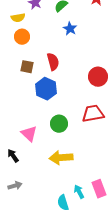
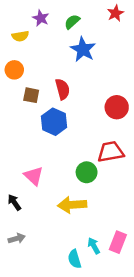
blue star: (70, 29) -> (83, 49), size x1.5
orange circle: (22, 37) -> (14, 70), moved
green circle: (59, 124) -> (87, 172), moved
pink rectangle: (99, 189) -> (118, 242), turned 42

